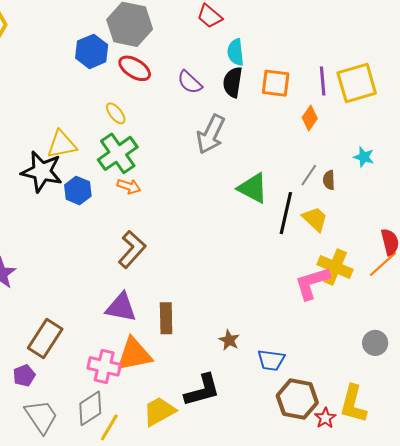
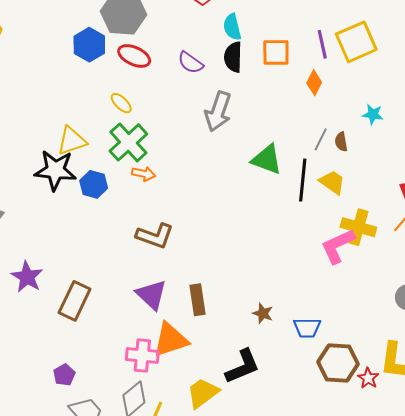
brown L-shape: (132, 249) -> (155, 236), turned 75
purple triangle: (121, 307) -> (151, 295), turned 40
brown rectangle: (45, 339) -> (75, 301), moved

